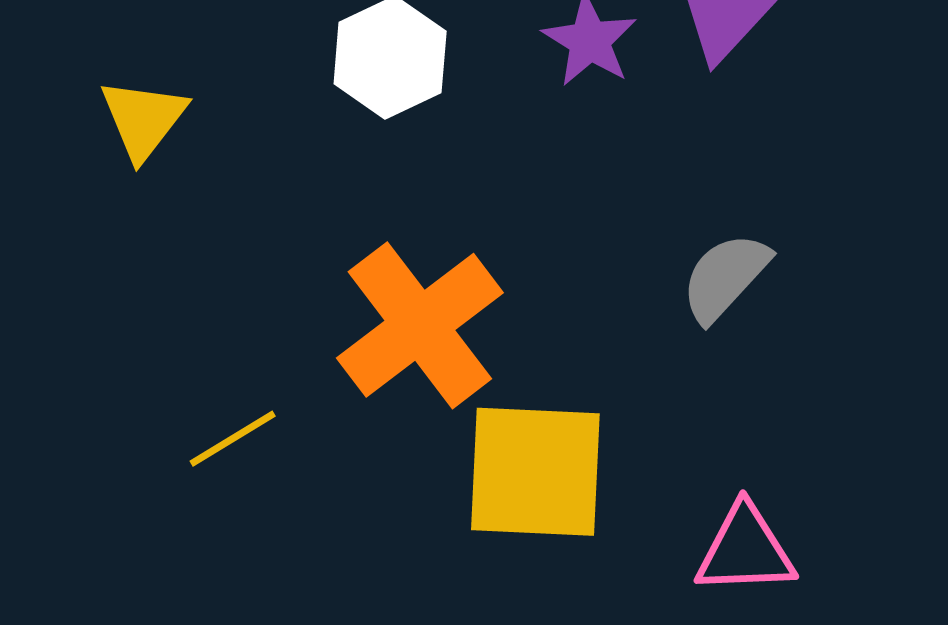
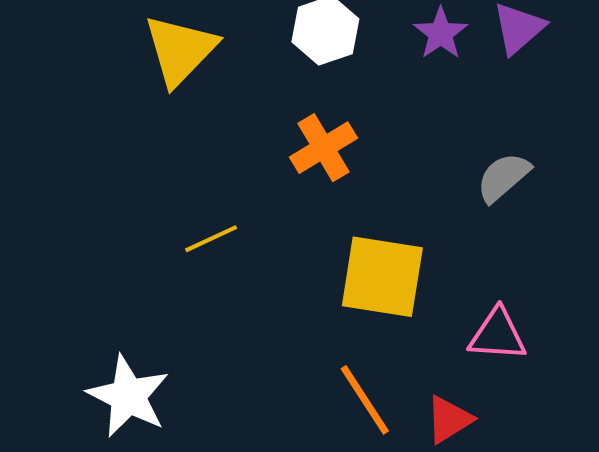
yellow triangle: (143, 119) -> (180, 50), size x1.5
orange cross: (420, 325) -> (324, 148), moved, size x0.7

